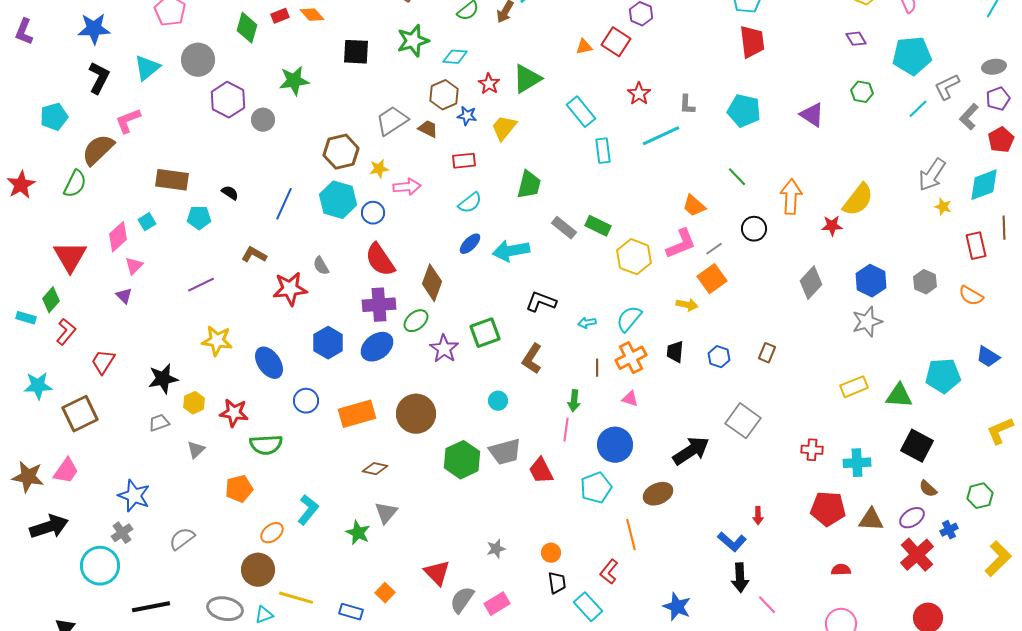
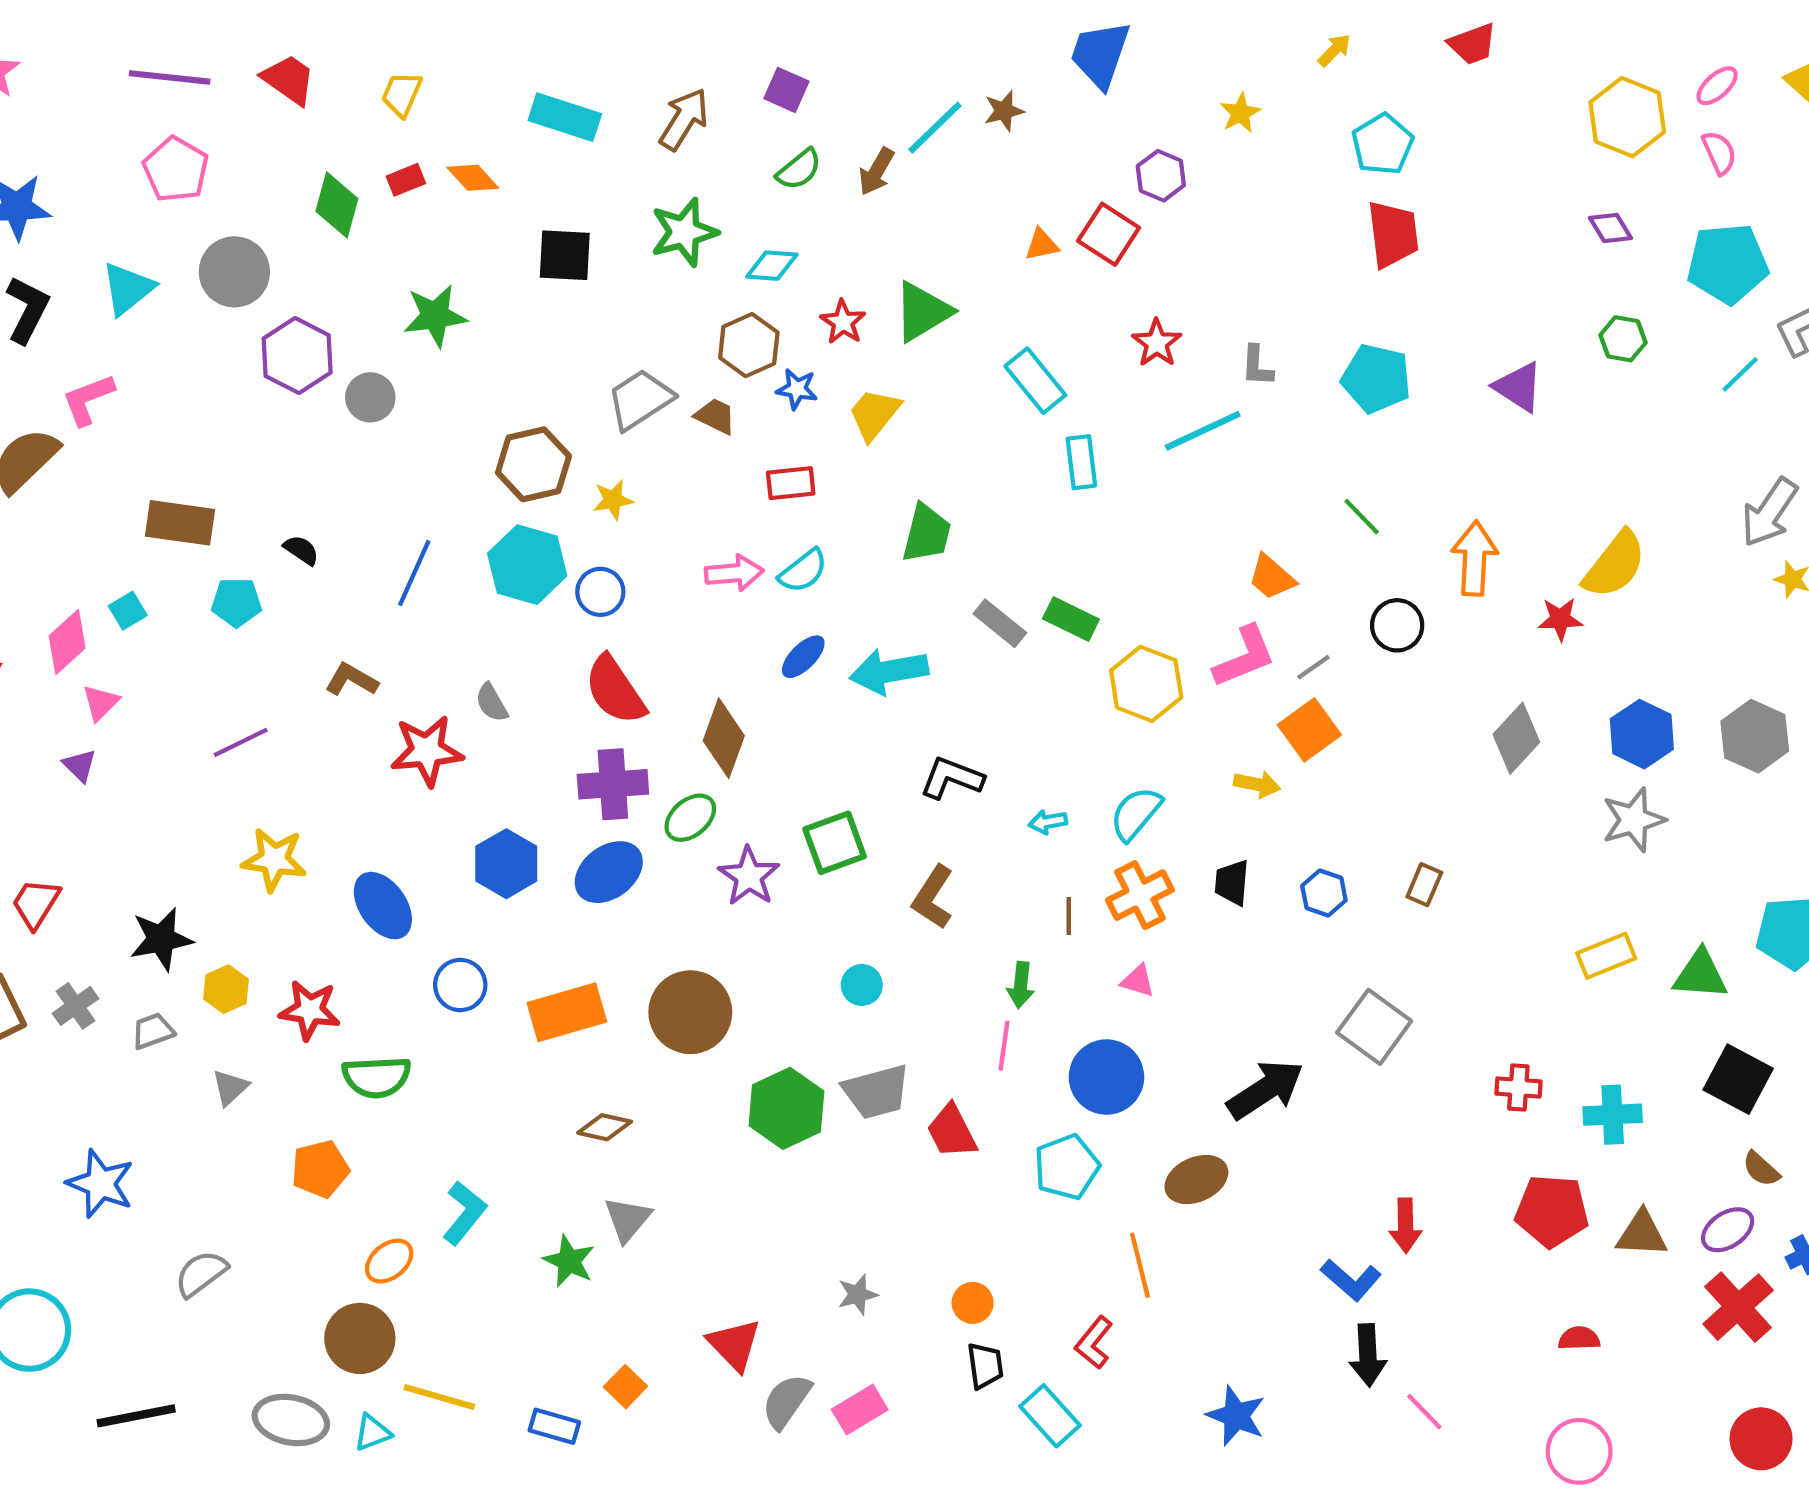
pink arrow: (407, 187) -> (734, 573), moved
gray hexagon: (925, 282) -> (1755, 736), size x1.4
red arrow: (758, 516) -> (1406, 1226), size x1.4
gray cross: (122, 533) -> (75, 1006), moved

